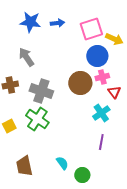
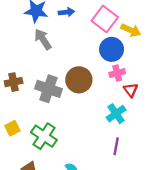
pink square: (91, 29) -> (105, 19), turned -35
gray arrow: (26, 57) -> (43, 39), moved
brown circle: (80, 83) -> (79, 80), moved
green cross: (37, 119) -> (44, 136), moved

